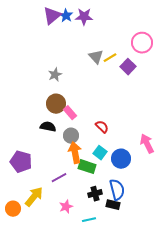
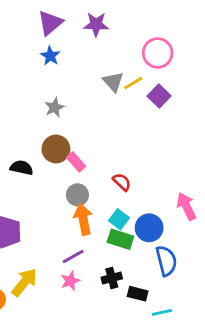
blue star: (66, 16) -> (50, 56), moved
pink circle: (142, 43) -> (158, 53), moved
black semicircle: (48, 127) -> (22, 168), moved
green rectangle: (87, 167) -> (120, 239), moved
purple line: (59, 178) -> (73, 256), moved
blue semicircle: (117, 190) -> (166, 261), moved
pink star: (66, 207) -> (70, 281), moved
cyan line: (89, 220) -> (162, 312), moved

